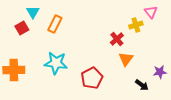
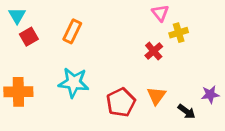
cyan triangle: (33, 12) -> (17, 16), moved
pink triangle: (151, 12) -> (160, 13), moved
orange triangle: (126, 59) -> (156, 96), moved

